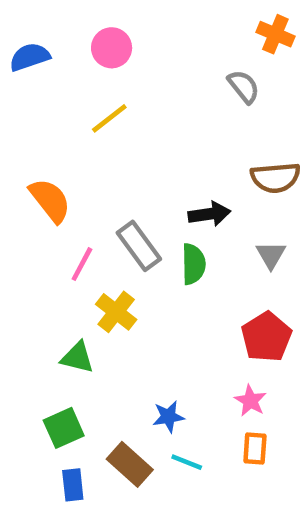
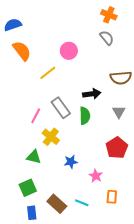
orange cross: (275, 34) -> (109, 15), moved
pink circle: (112, 48) -> (69, 51), moved
yellow line: (109, 118) -> (48, 73), moved
orange semicircle: (50, 200) -> (22, 51), moved
pink star: (250, 401) -> (96, 176), moved
blue star: (168, 417) -> (71, 162), moved

